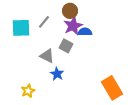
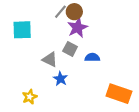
gray line: (44, 22) -> (60, 12), moved
blue semicircle: (85, 32) -> (92, 57), moved
orange rectangle: (112, 88) -> (119, 94), turned -40

